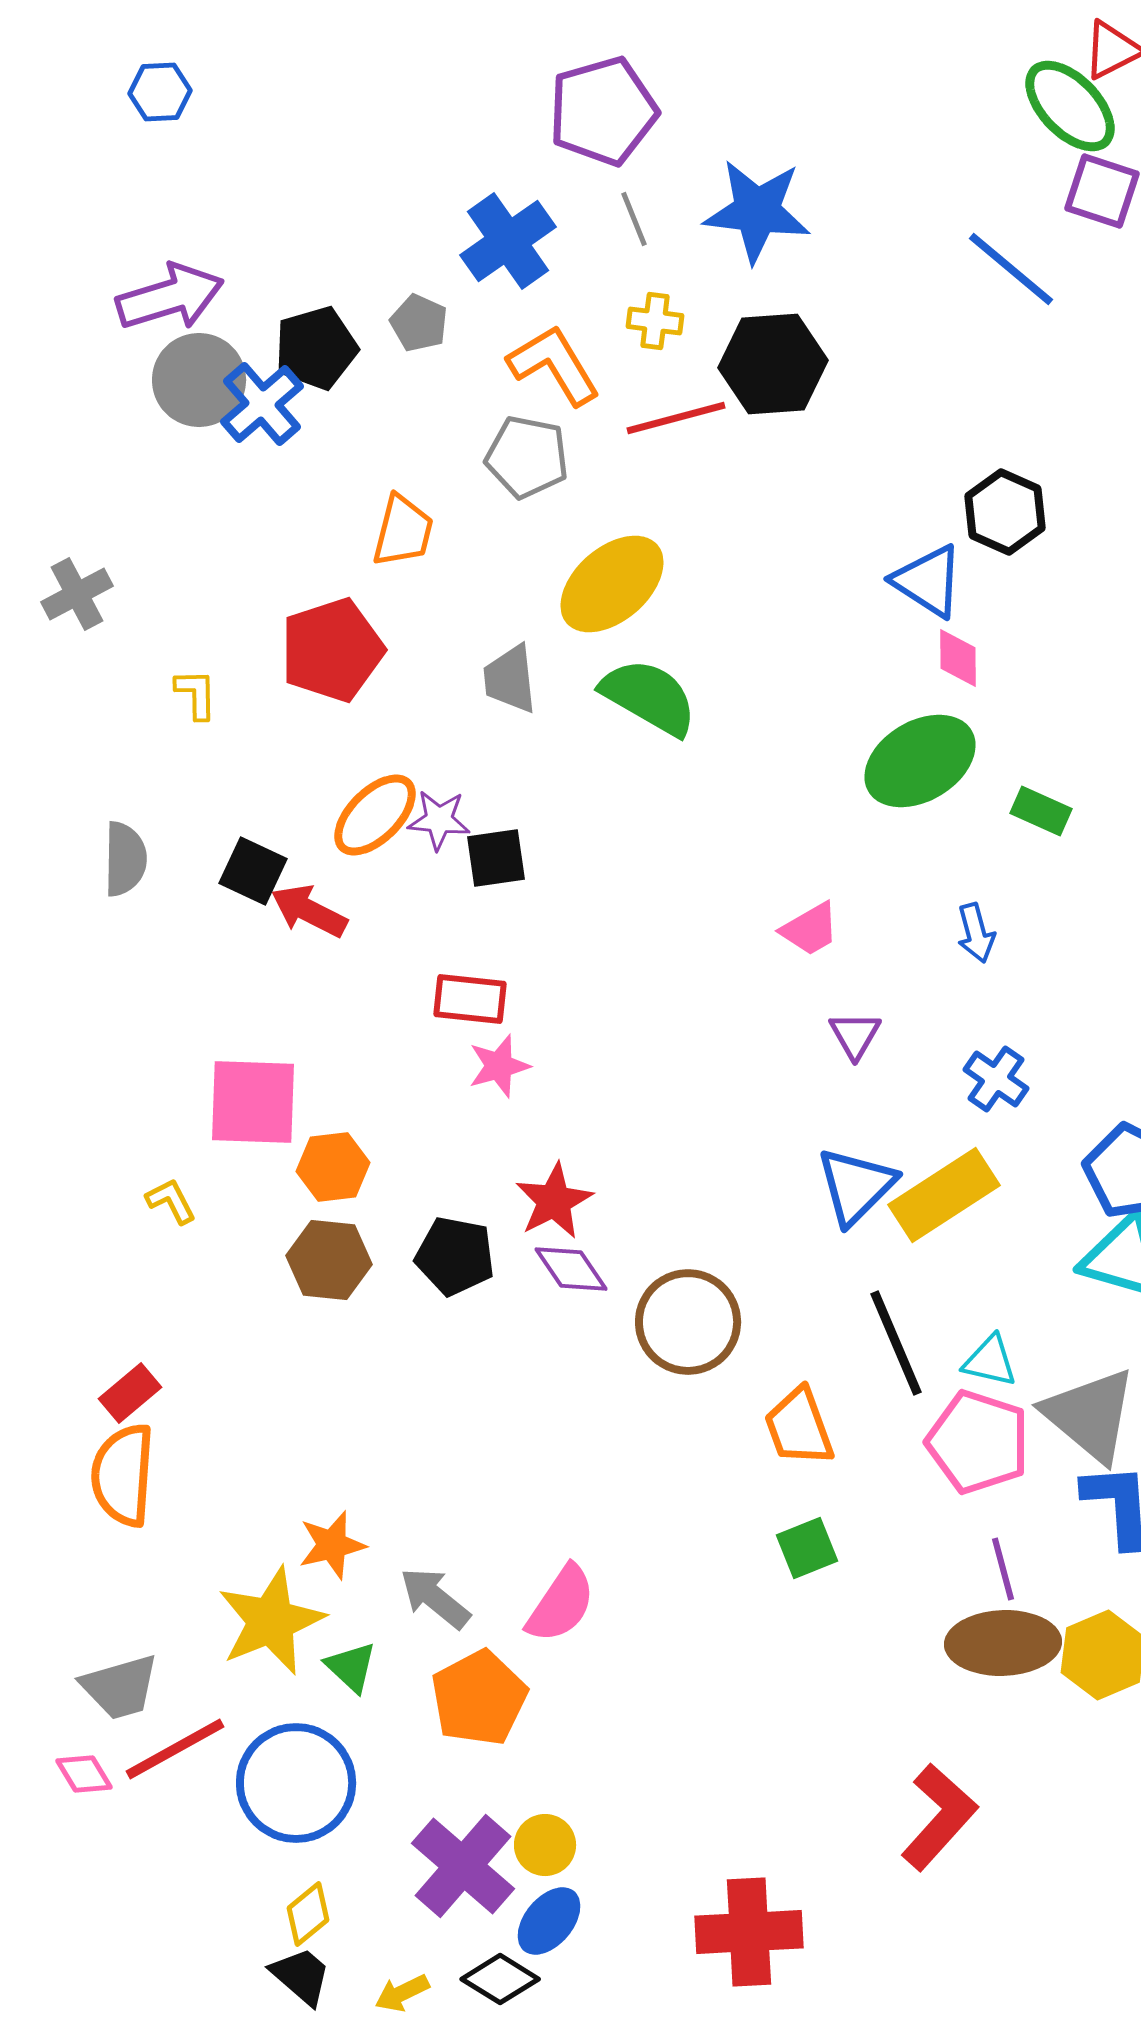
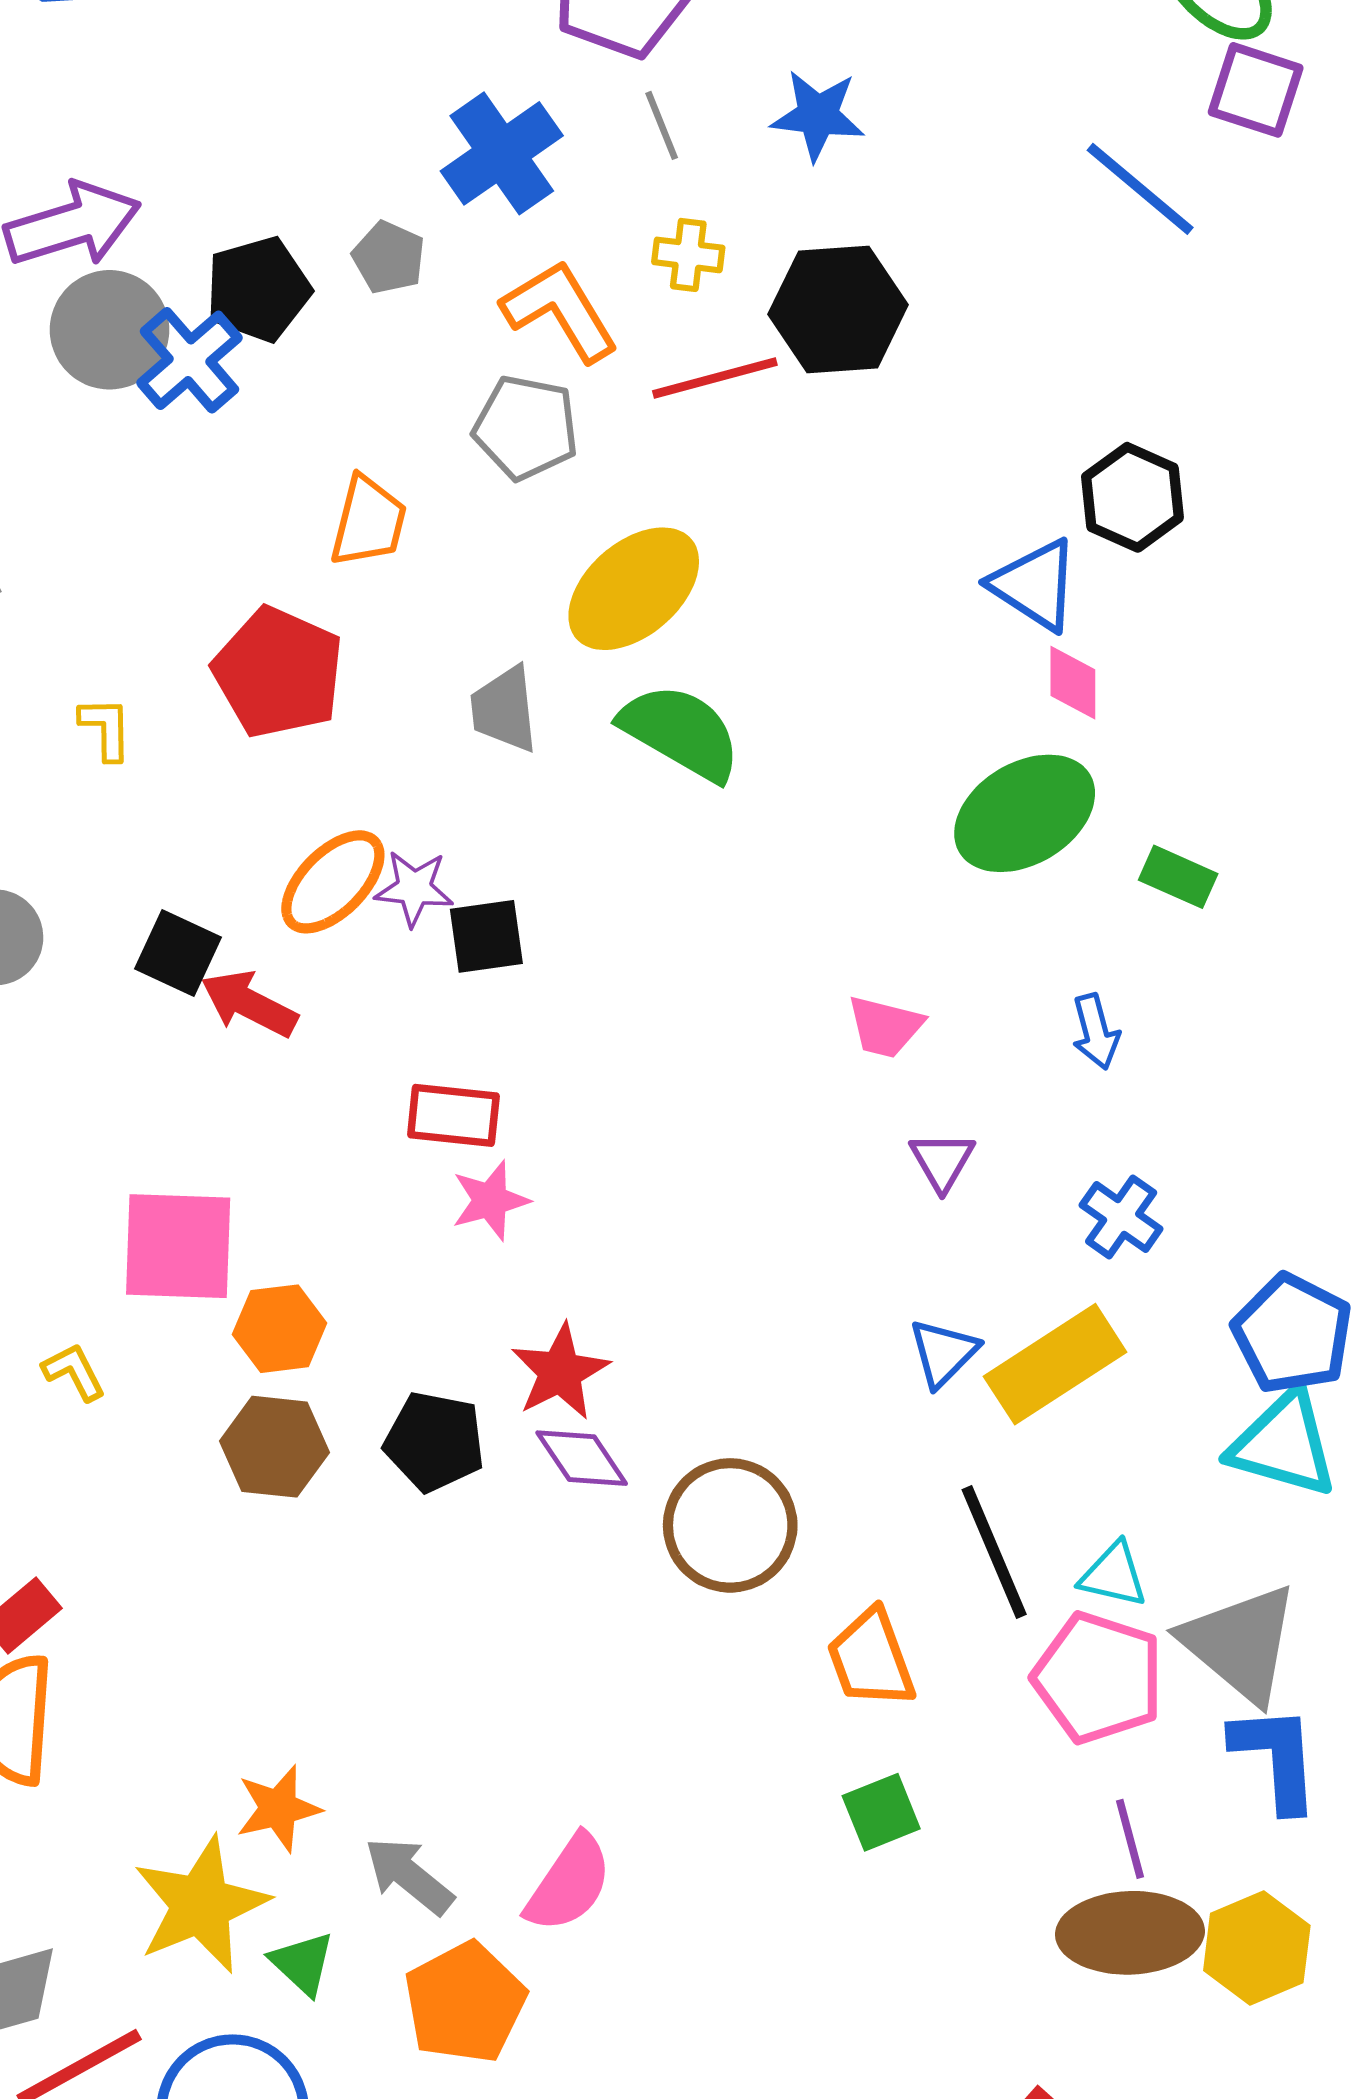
blue star: (757, 211) -> (818, 115), size x0.7
red pentagon: (332, 650) -> (278, 672), turned -30
pink trapezoid: (810, 929) -> (885, 1027), turned 44
blue triangle: (856, 1186) -> (943, 1353), size x0.7

